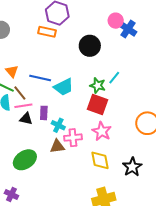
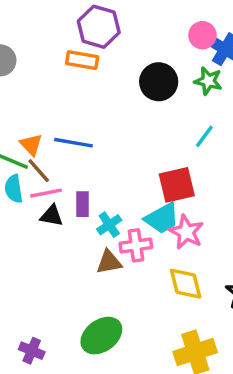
orange triangle: (12, 71) -> (31, 145), moved
green star: (98, 85) -> (208, 81), moved
cyan trapezoid: (64, 87) -> (162, 218), moved
red square: (97, 104) -> (177, 185), turned -30
cyan cross: (58, 125) -> (109, 225), turned 32
green ellipse: (25, 160) -> (101, 336), moved

